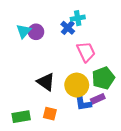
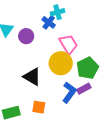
purple circle: (36, 32) -> (26, 36), moved
yellow circle: (77, 85) -> (61, 63), moved
blue L-shape: (82, 101) -> (69, 92), turned -130

